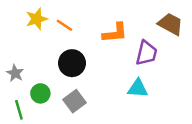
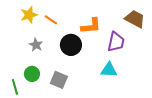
black circle: (72, 63) -> (71, 45), moved
gray star: (15, 73) -> (36, 45), moved
gray square: (74, 101) -> (59, 80), turned -30

